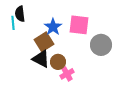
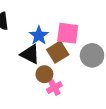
brown square: (44, 42) -> (58, 52), moved
black triangle: (41, 59) -> (30, 54), moved

